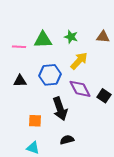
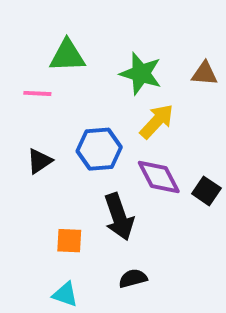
green star: (71, 37) -> (141, 74), size x1.5
green triangle: (43, 40) -> (67, 56), moved
black triangle: (20, 81) -> (39, 161), turned -32

